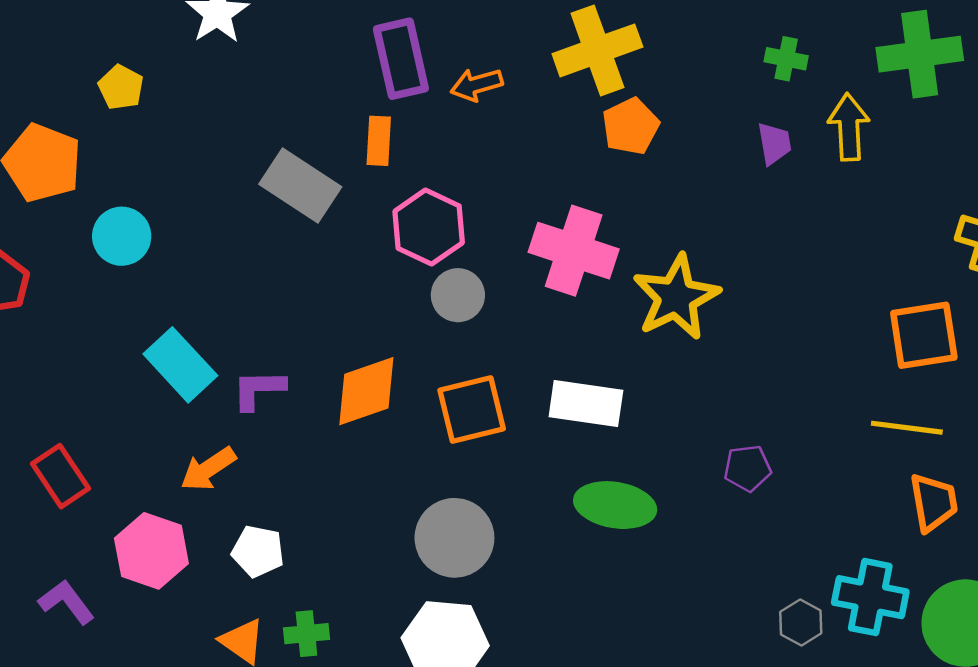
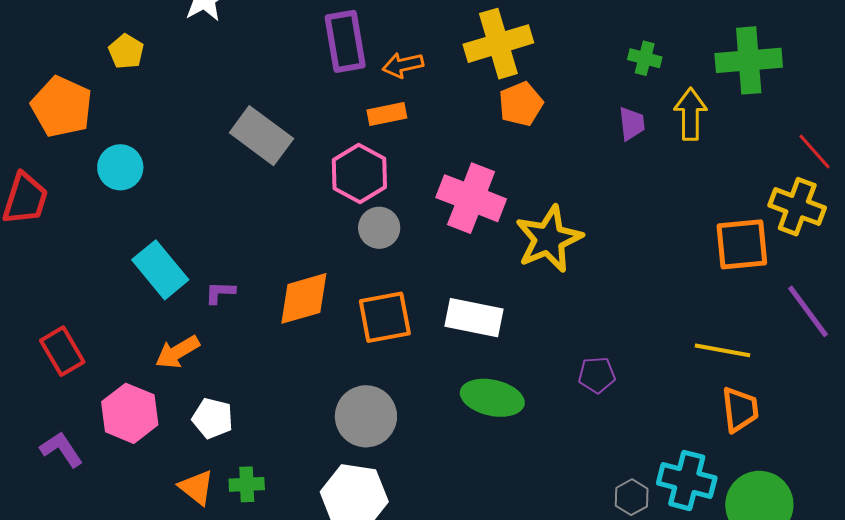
orange rectangle: (379, 141) -> (387, 114), moved, turned 72
orange square: (924, 335) -> (742, 244), moved
purple L-shape: (259, 389) -> (220, 292), size x0.7

